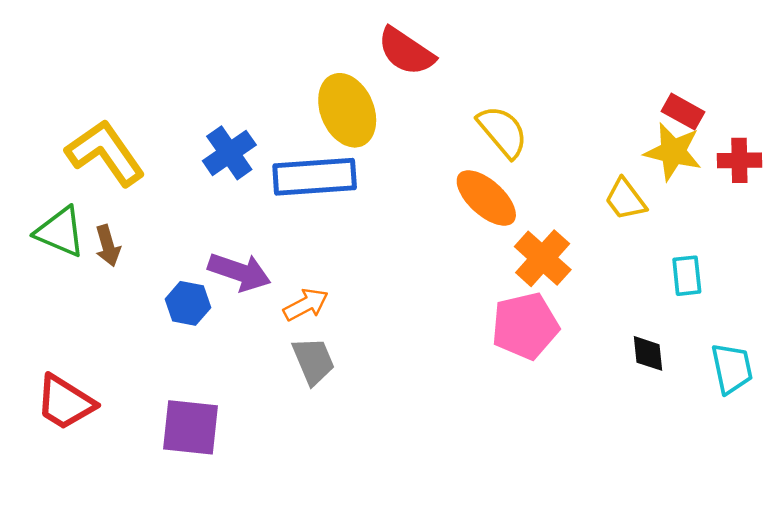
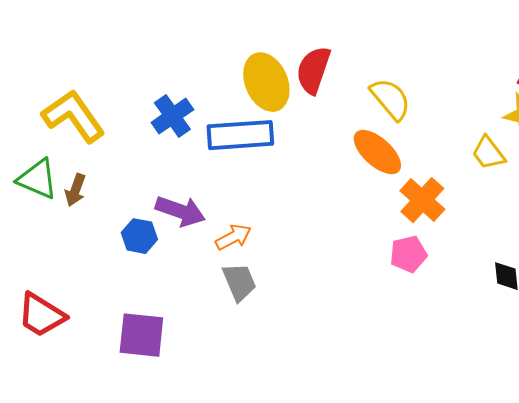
red semicircle: (406, 51) -> (313, 70), moved, turned 75
brown arrow: (108, 246) -> (75, 190), turned 36
pink pentagon: (525, 326) -> (408, 254), size x0.7

